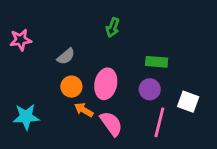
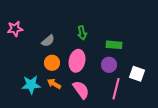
green arrow: (113, 27) -> (82, 33), moved, turned -32
orange arrow: (84, 110) -> (54, 84), moved
cyan star: (26, 117) -> (31, 85), moved

